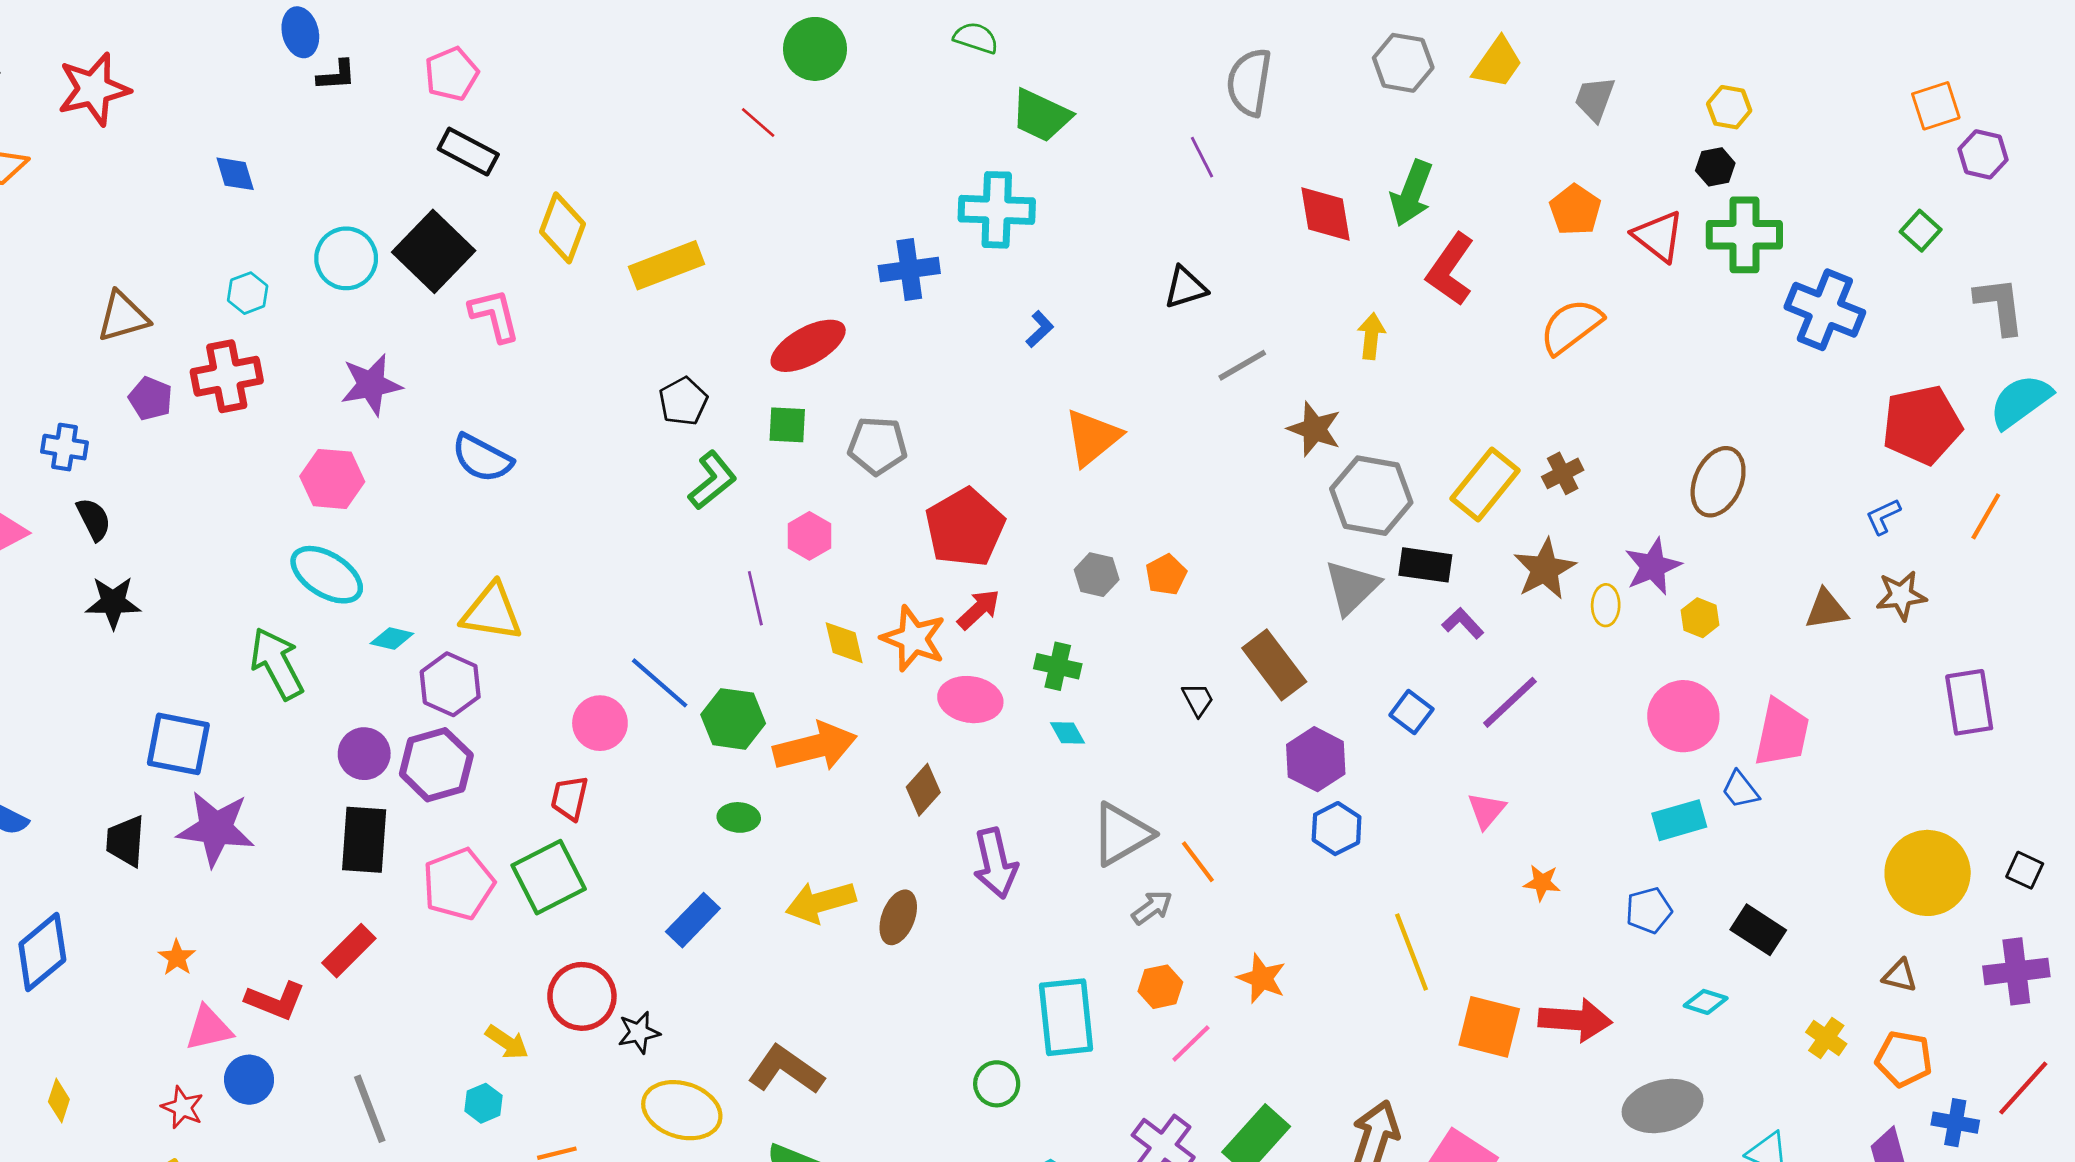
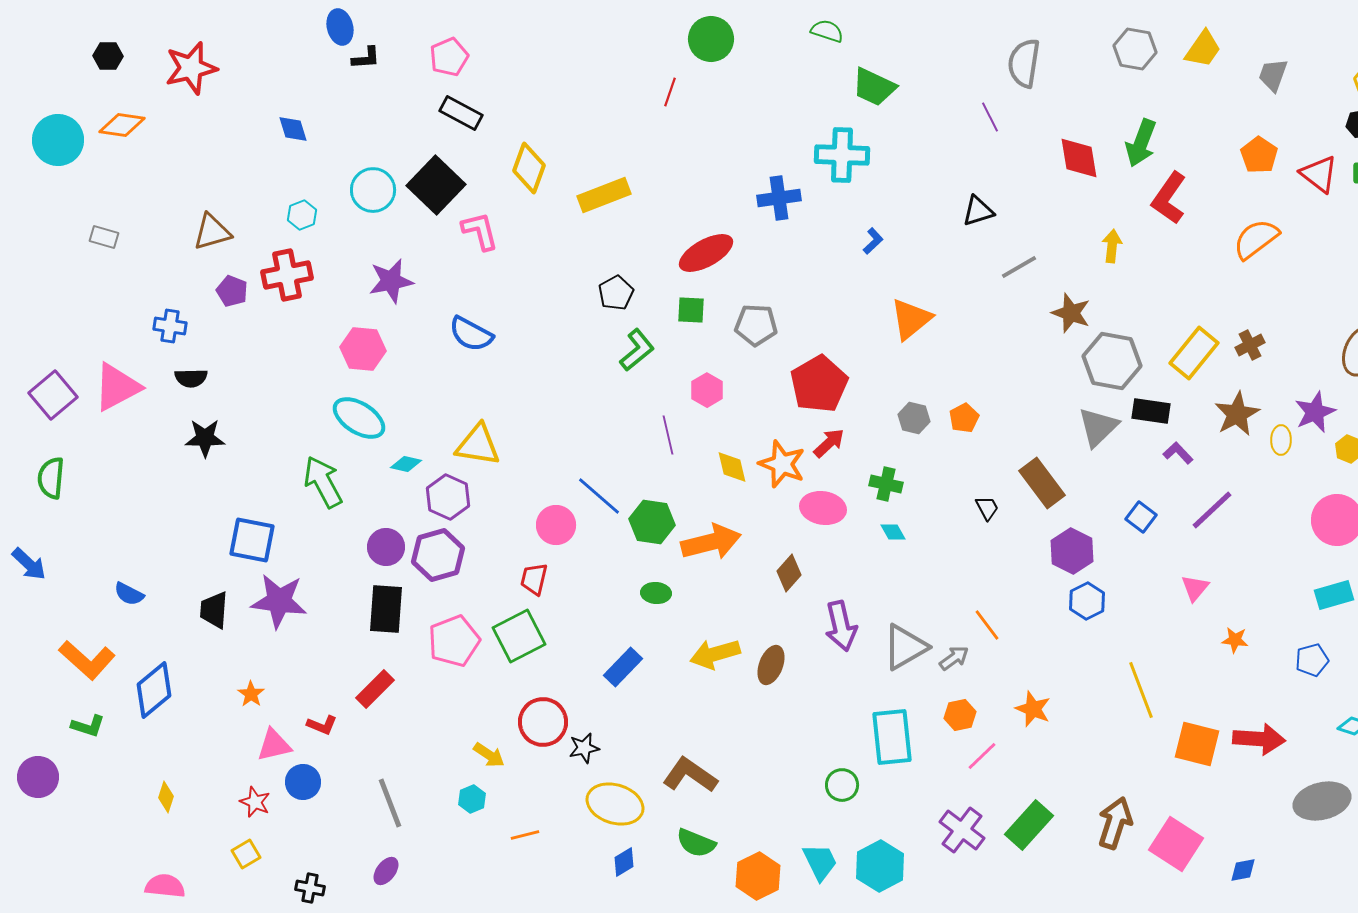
red line: (758, 122) -> (670, 92), turned 68
black semicircle: (94, 519) -> (191, 378), turned 116
gray triangle: (1122, 834) -> (905, 647), moved
red L-shape: (275, 1001) -> (322, 725), size x0.7

